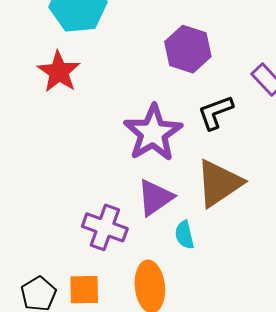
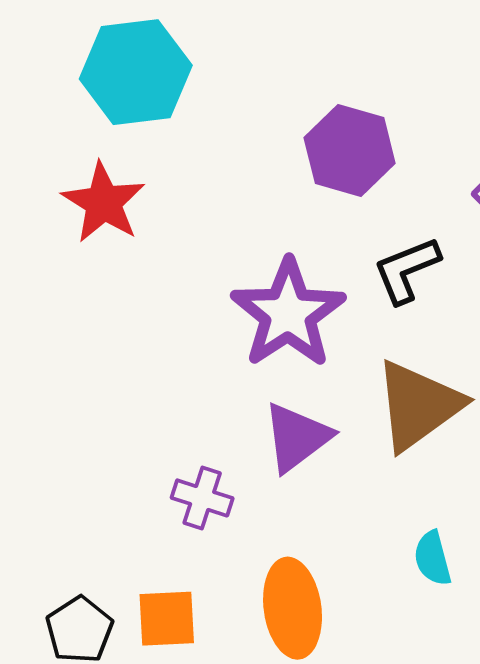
purple cross: (105, 227) -> (202, 498), size x0.7
cyan semicircle: (184, 235) -> (433, 558), moved

